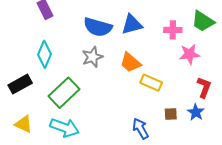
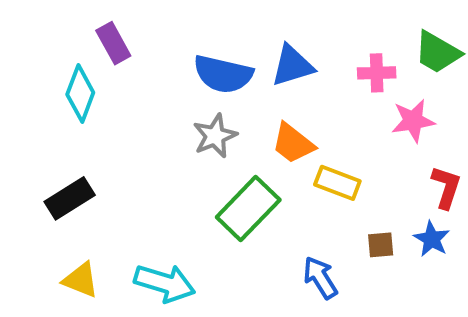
cyan diamond: (44, 54) -> (80, 93), moved
green rectangle: (64, 93) -> (248, 209), moved

